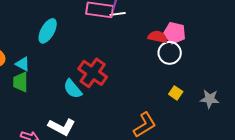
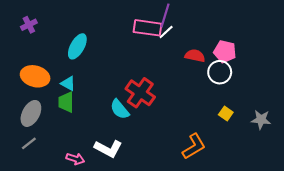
white line: (118, 14) -> (166, 32), turned -35
cyan ellipse: (48, 31) -> (77, 46), moved
red semicircle: (158, 37) -> (195, 56), moved

